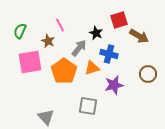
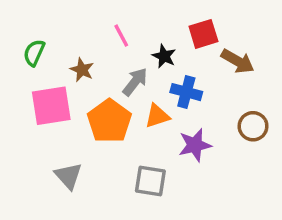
pink line: (60, 25) -> (121, 36), moved
gray triangle: (46, 117) -> (68, 176), moved

